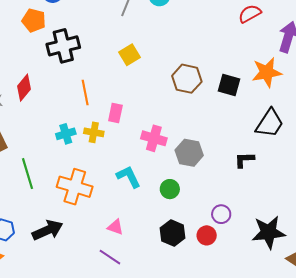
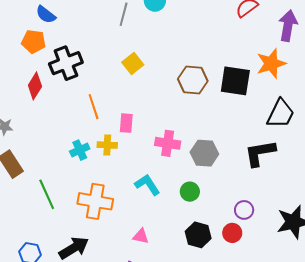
black square: (229, 85) -> (235, 81), size x1.4
red diamond: (24, 88) -> (35, 86), moved
black L-shape: (244, 160) -> (260, 153), size x1.6

